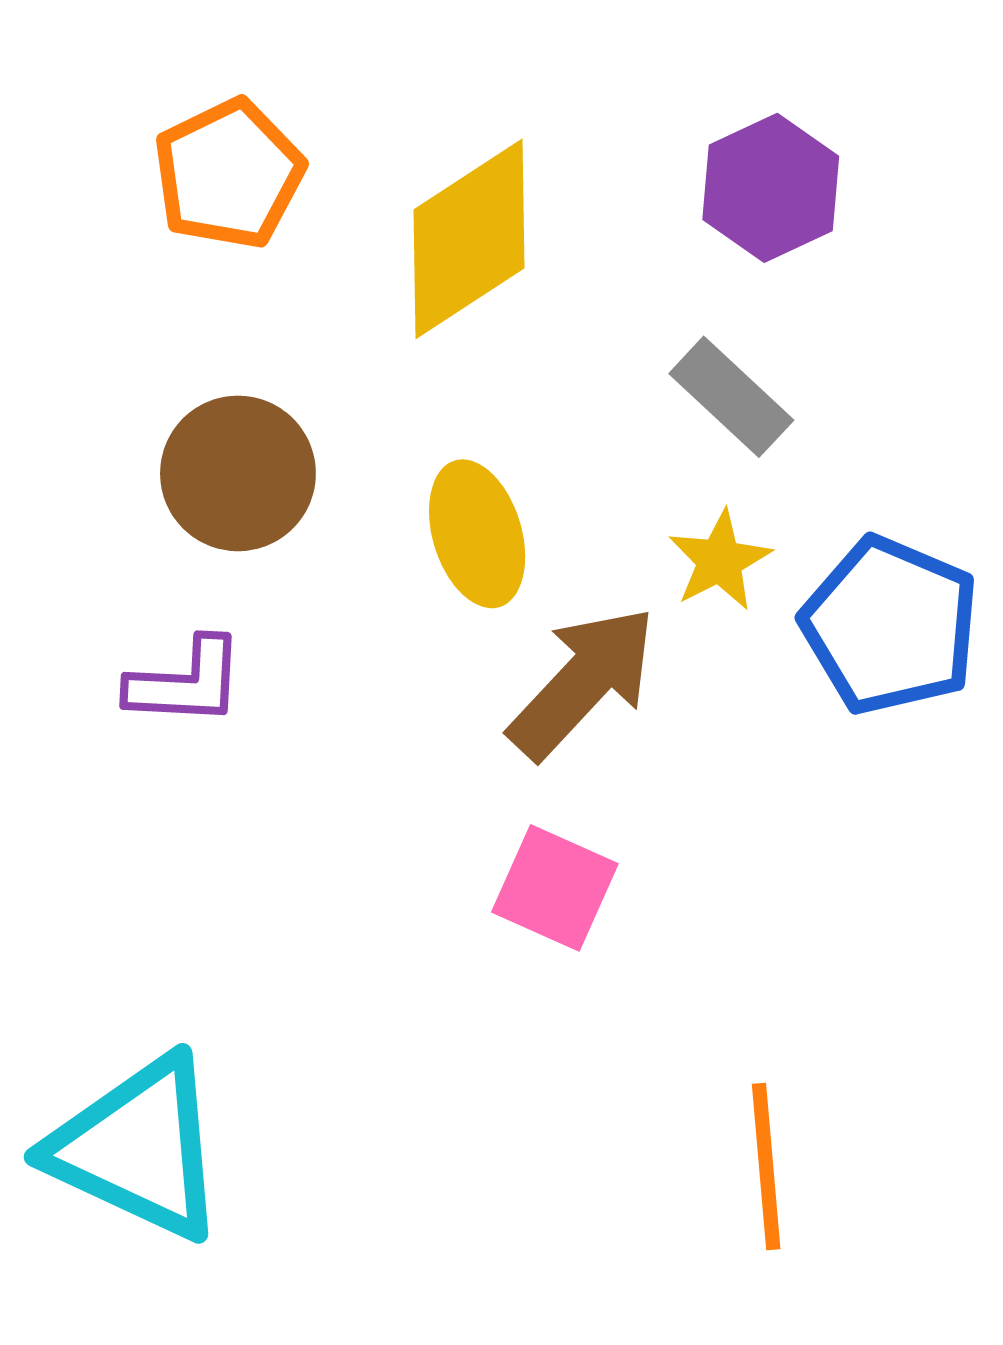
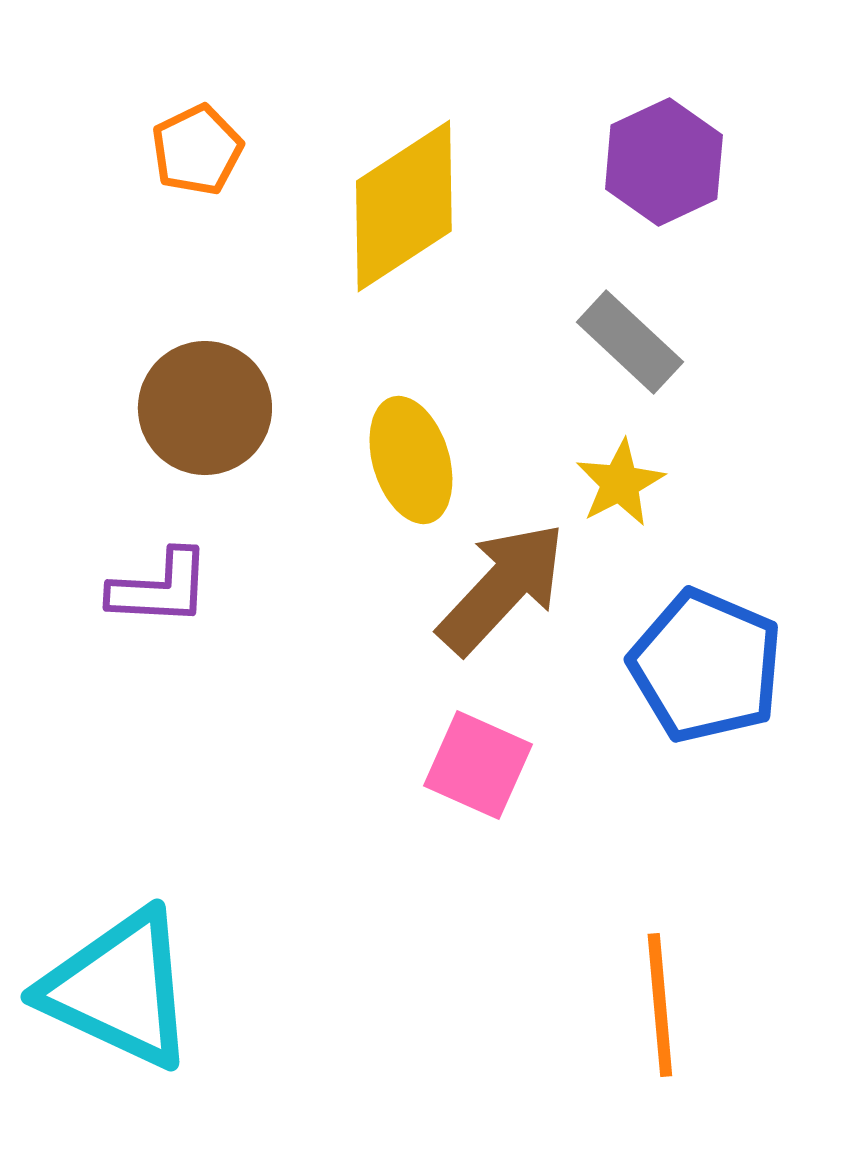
orange pentagon: (229, 174) -> (197, 150), size x0.7
blue pentagon: (890, 625) -> (706, 666), moved

